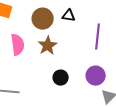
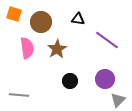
brown circle: (43, 19) -> (41, 22), moved
purple line: (98, 37) -> (107, 40), turned -60

